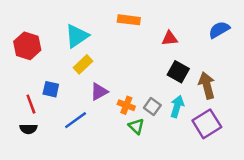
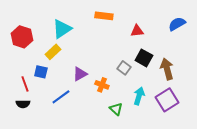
yellow rectangle: (83, 64) -> (53, 52), moved
gray square: (152, 106) -> (124, 68), moved
cyan arrow: (177, 106) -> (139, 96), moved
green triangle: (136, 126) -> (116, 109), moved

